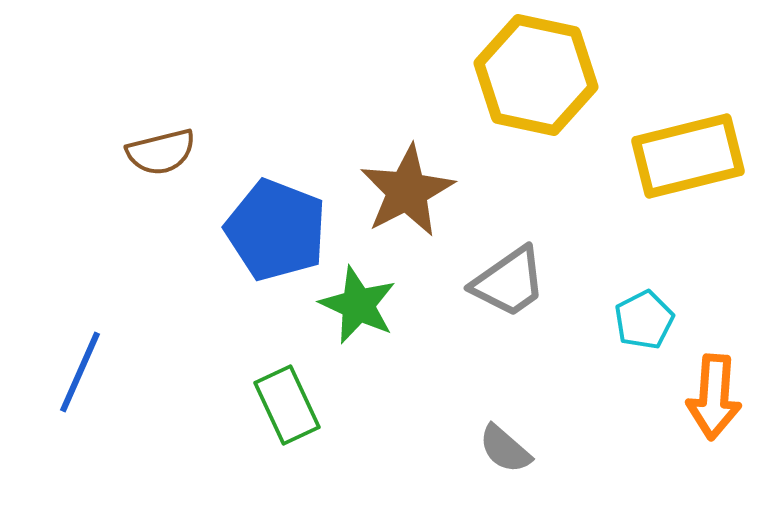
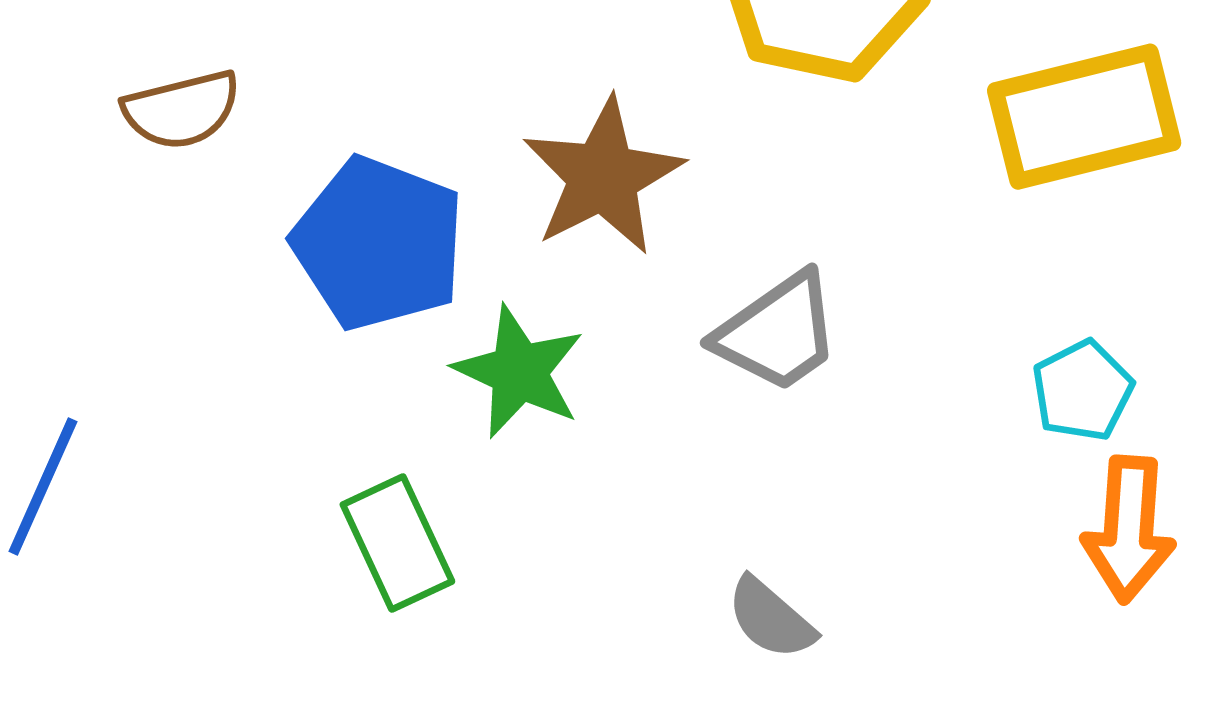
cyan pentagon: (644, 320) -> (1082, 391), moved

